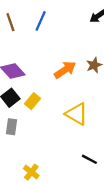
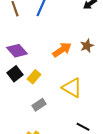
gray rectangle: (12, 127) -> (39, 105), moved, turned 48

